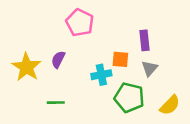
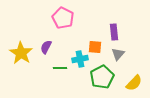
green pentagon: (129, 98) -> (102, 77), turned 30
green line: (56, 103) -> (60, 68), moved

